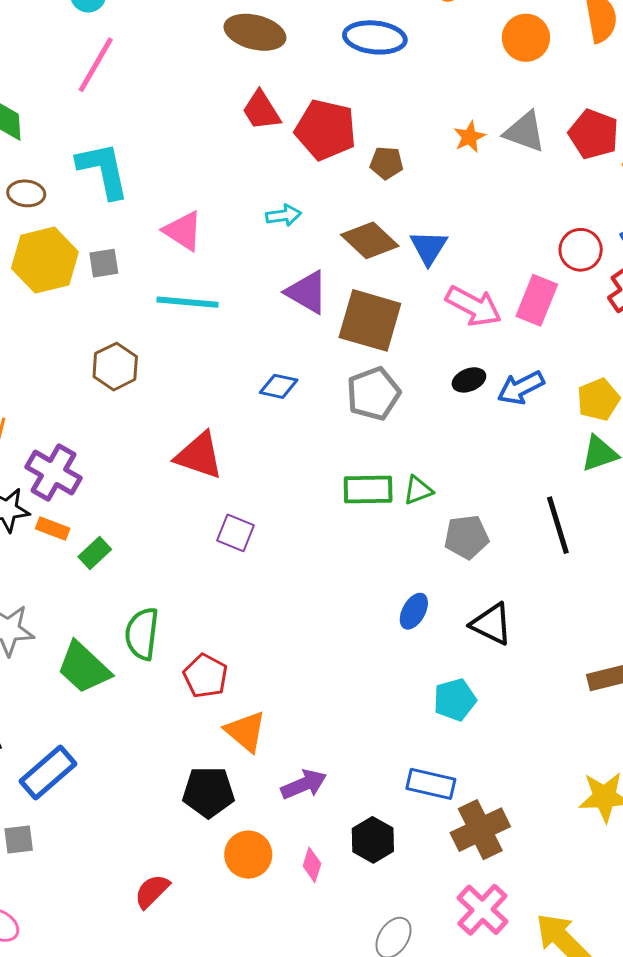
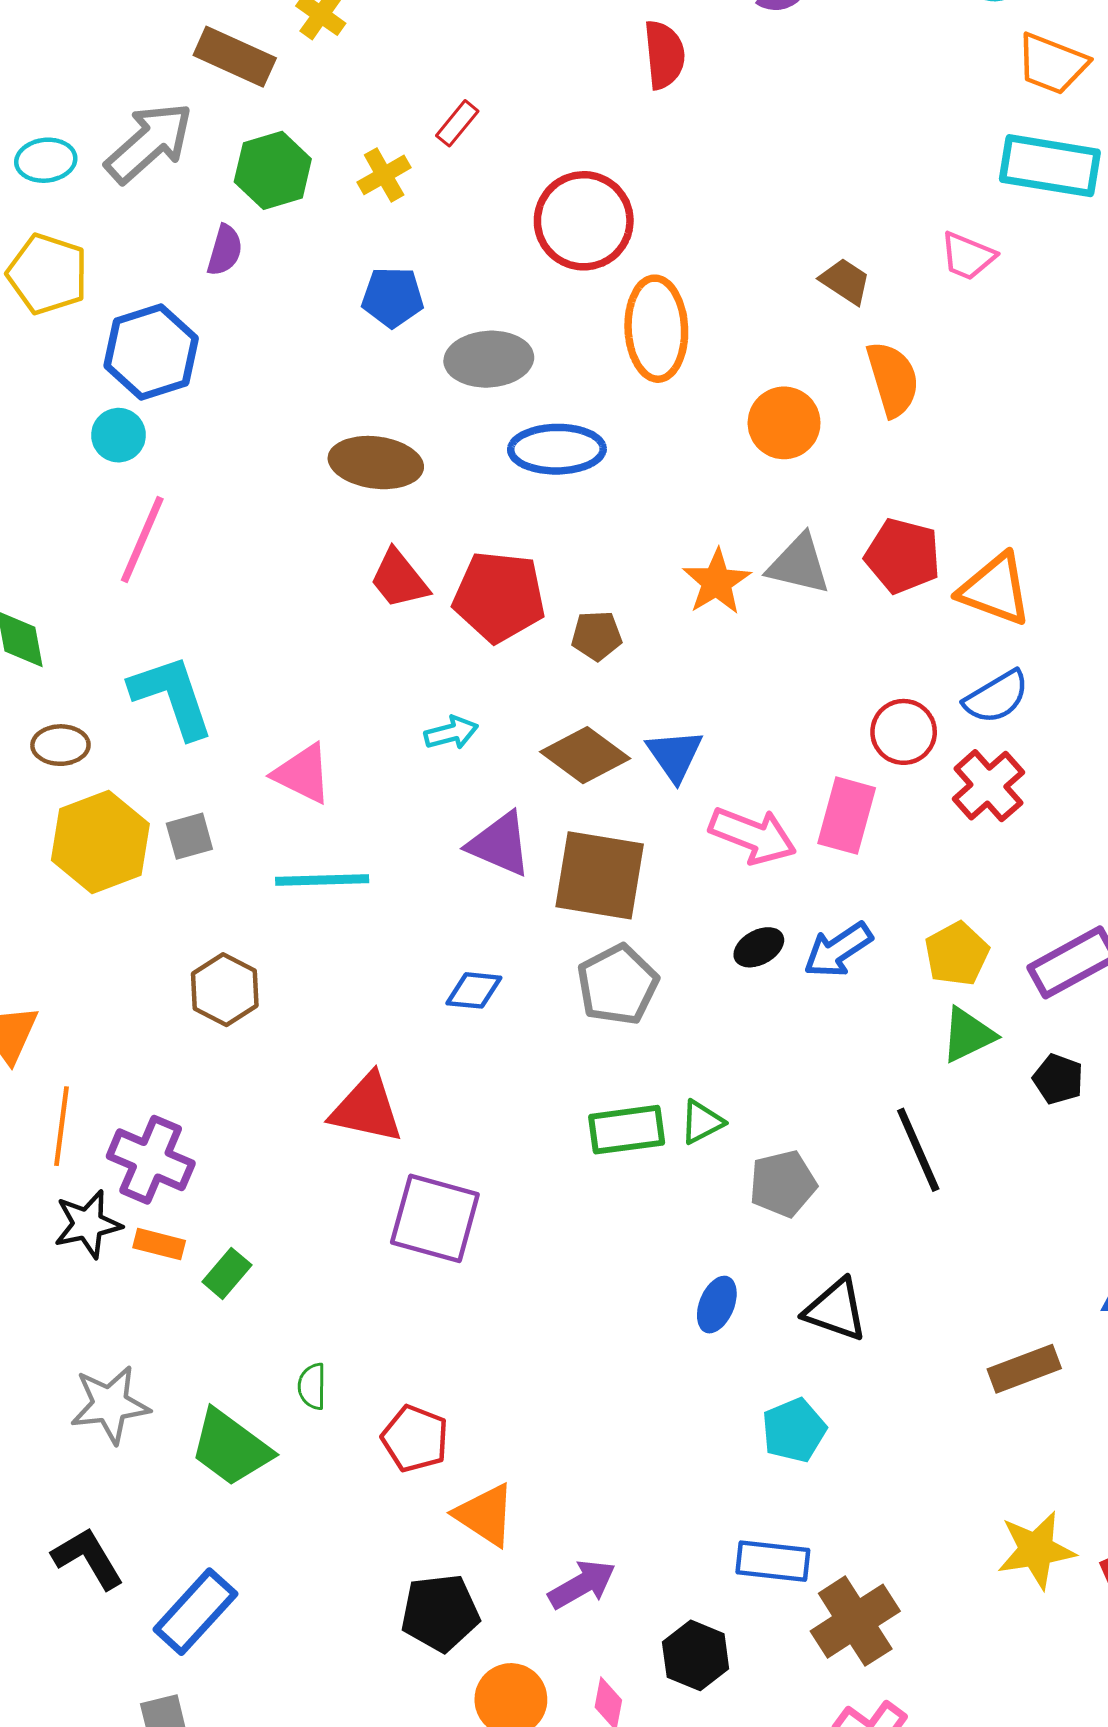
orange star: (469, 137) -> (717, 582), size x1.4
purple square: (235, 533) -> (435, 1218), size x1.6
green semicircle: (142, 634) -> (312, 1386), size x0.6

